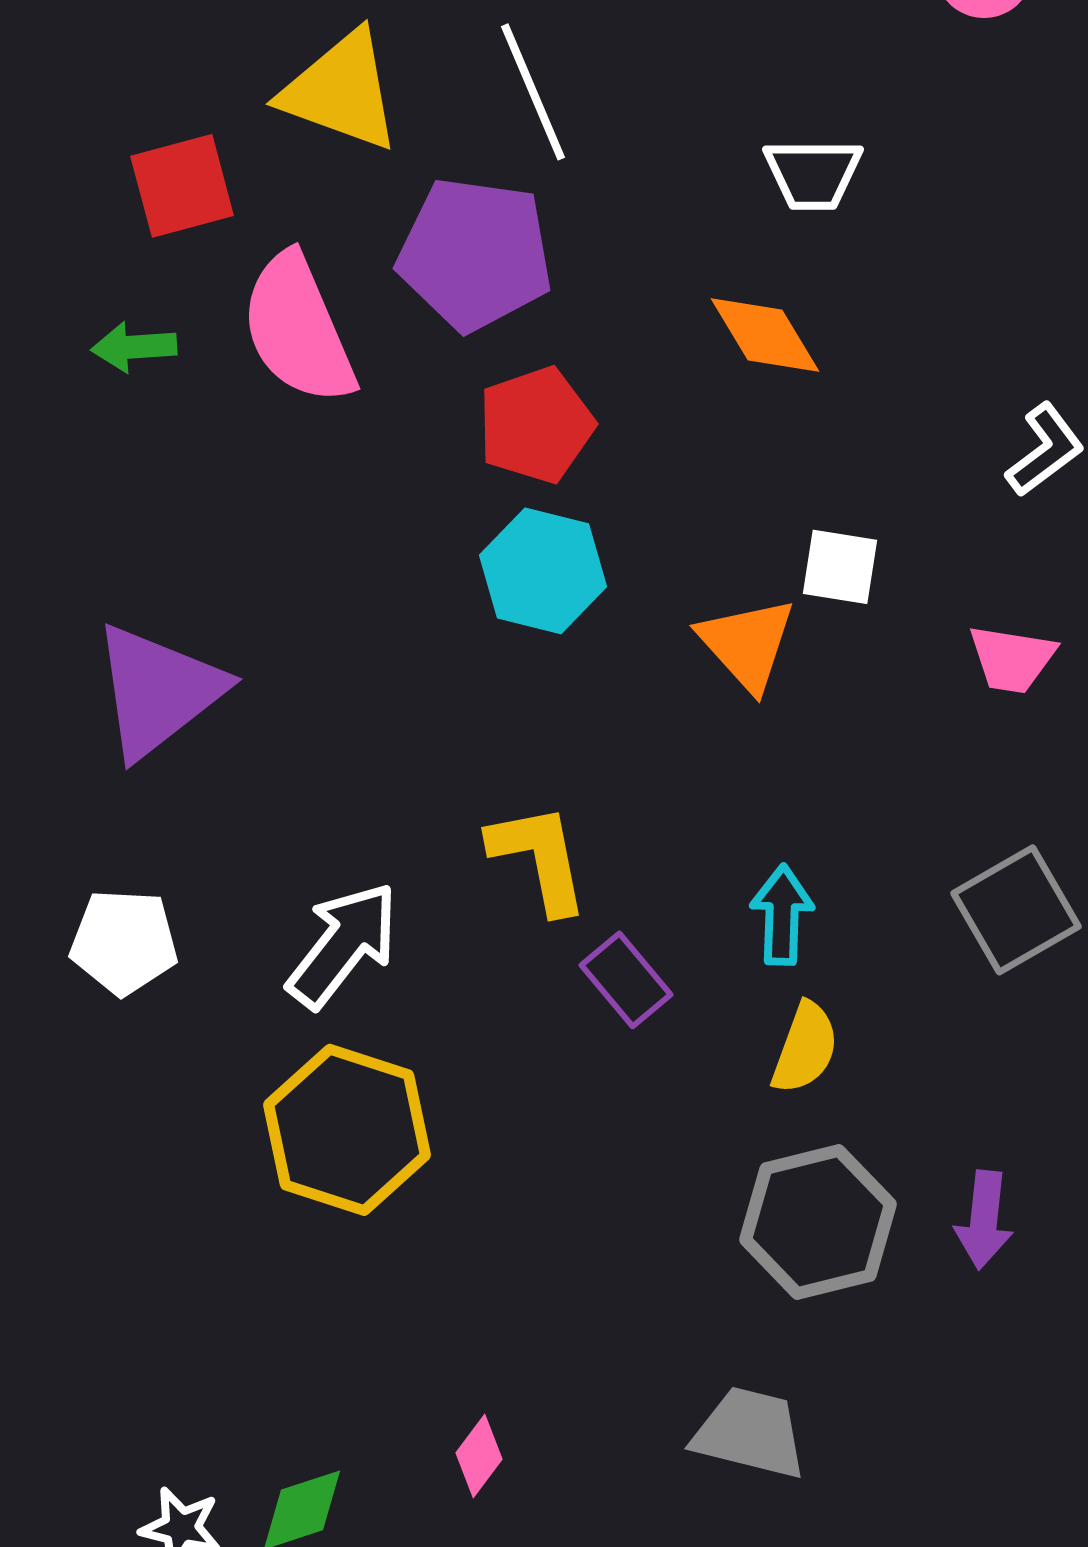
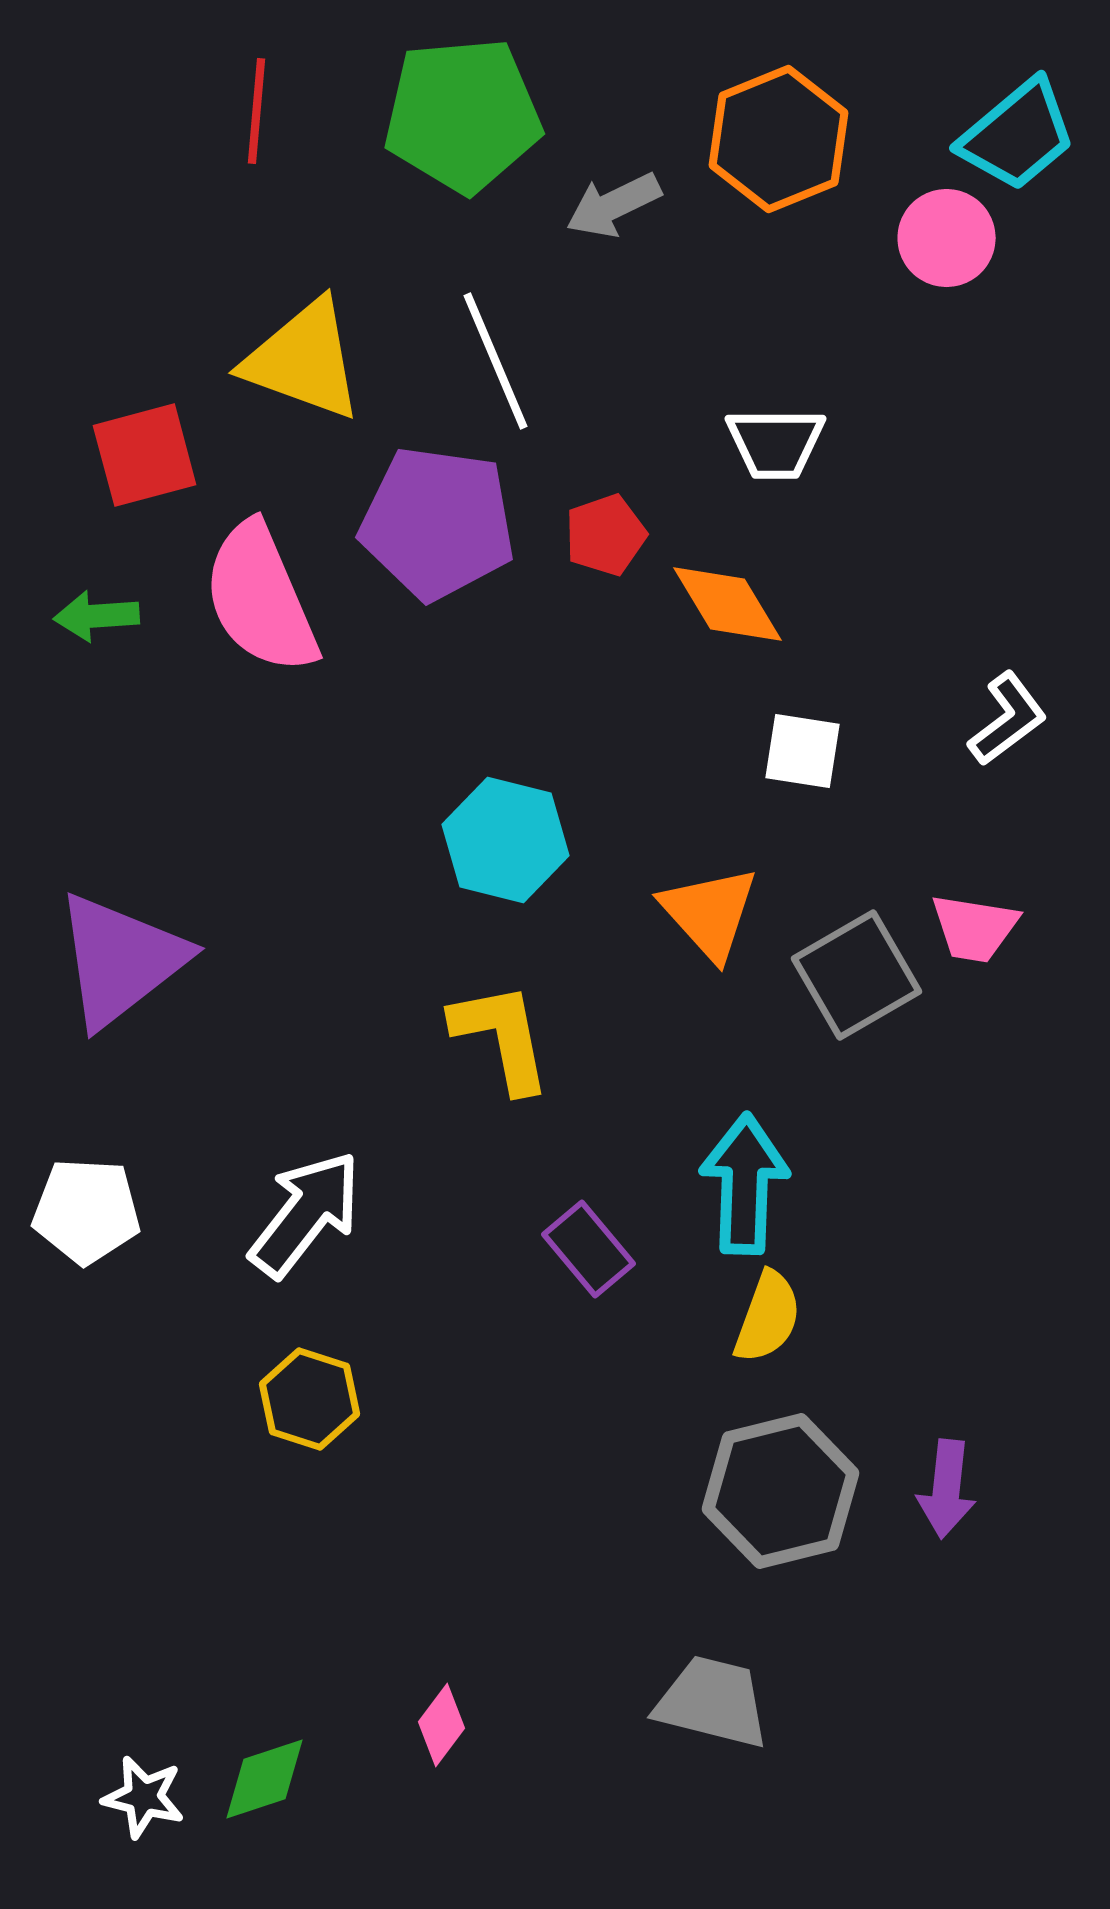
red pentagon: (536, 425) -> (606, 535), moved, size x0.7
white square: (840, 567) -> (802, 751), moved
yellow L-shape: (539, 858) -> (502, 1037), moved
gray square: (1016, 910) -> (856, 975), moved
cyan arrow: (782, 915) -> (744, 1184), size x1.4
yellow hexagon: (347, 1130) -> (310, 1399), size x0.6

